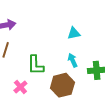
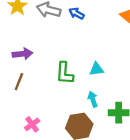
green L-shape: (36, 65) -> (65, 73), moved

